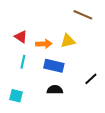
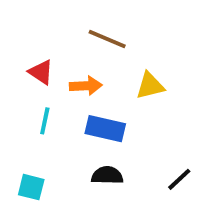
brown line: (83, 15) -> (107, 39), moved
yellow triangle: (68, 41) -> (150, 86), moved
black line: (91, 79) -> (179, 179), moved

